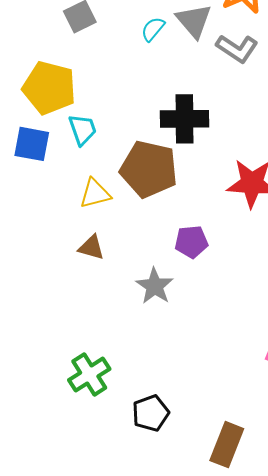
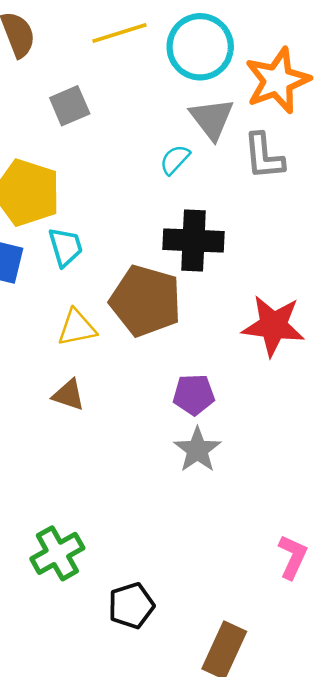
cyan semicircle: (153, 29) -> (175, 160), moved
gray L-shape: (237, 48) -> (264, 156), turned 48
gray star: (155, 286) -> (197, 450), moved

